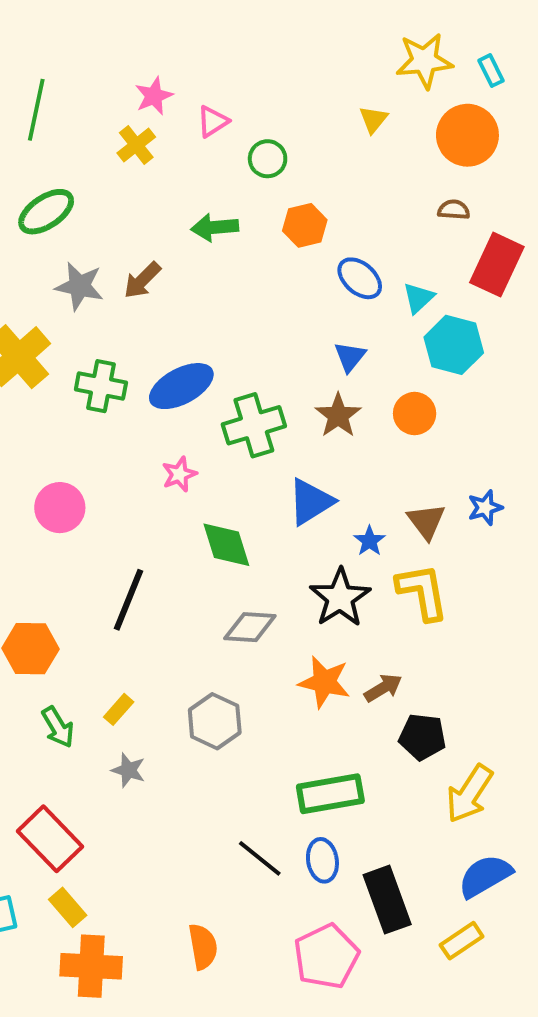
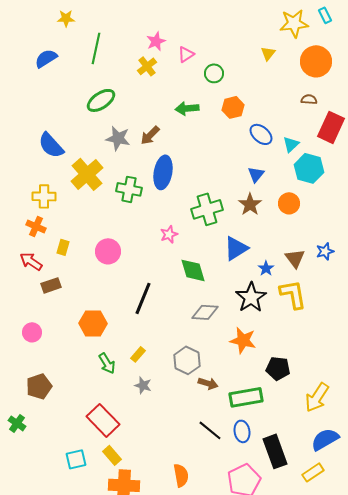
cyan rectangle: (491, 71) -> (325, 15), moved
blue ellipse: (181, 386) -> (163, 172), moved, turned -52
brown arrow: (383, 688) -> (208, 383), moved, turned 48
black pentagon: (422, 737) -> (278, 368), moved

